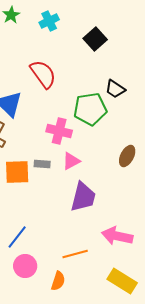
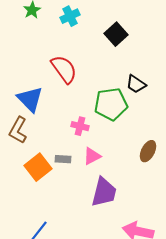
pink cross: (59, 131) -> (80, 126), size x0.7
orange square: (17, 172) -> (38, 167), turned -36

